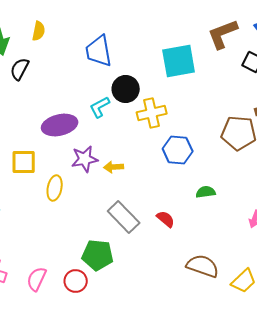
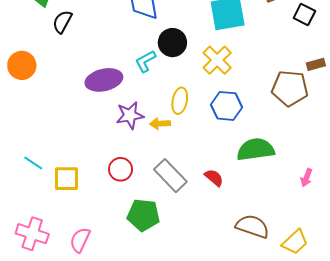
yellow cross: (152, 113) -> (217, 60), moved, turned -32
yellow square: (24, 162) -> (66, 179), moved
yellow ellipse: (55, 188) -> (180, 101), moved
green semicircle: (206, 192) -> (256, 150), size x1.8
red circle: (76, 281) -> (121, 169), moved

